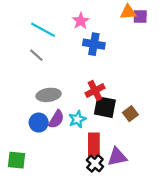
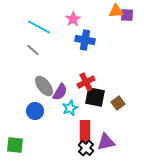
gray ellipse: (49, 95) -> (44, 86), turned 60
purple semicircle: (56, 119) -> (60, 92), moved

